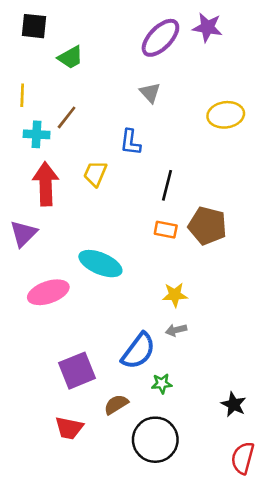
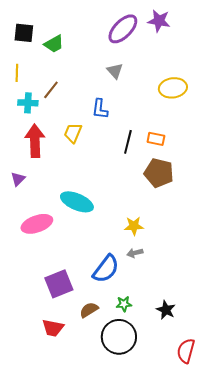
black square: (34, 26) -> (24, 33), moved
orange rectangle: (166, 230) -> (156, 139), moved
purple triangle: (23, 234) -> (18, 179), size x0.7
green star: (162, 384) -> (124, 304), moved
black star: (234, 404) -> (166, 310), moved

